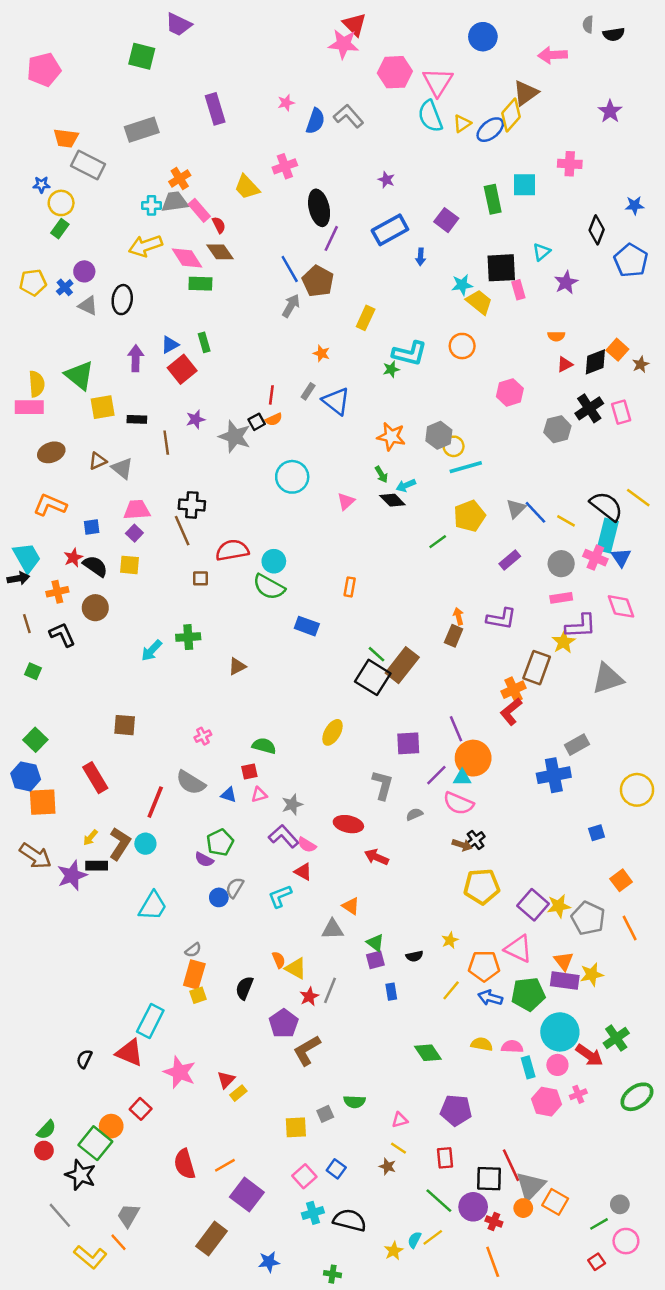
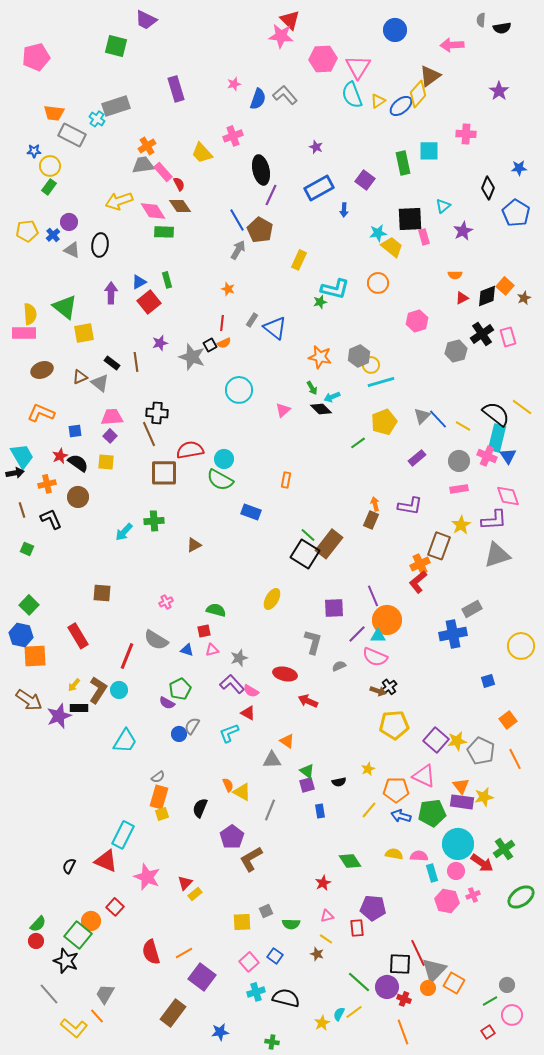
cyan cross: (152, 205) -> (97, 119), moved, turned 35
orange star: (321, 353) -> (228, 289), moved
black rectangle: (137, 419) -> (112, 363), moved, turned 35
brown square: (200, 578) -> (164, 473), size x2.0
purple L-shape: (581, 626) -> (494, 520), moved
red star: (309, 997) -> (323, 883), moved
green semicircle: (355, 1102) -> (291, 924), moved
red rectangle: (445, 1158) -> (357, 928), moved

